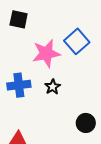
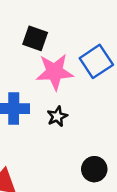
black square: (19, 19) -> (35, 38), moved

